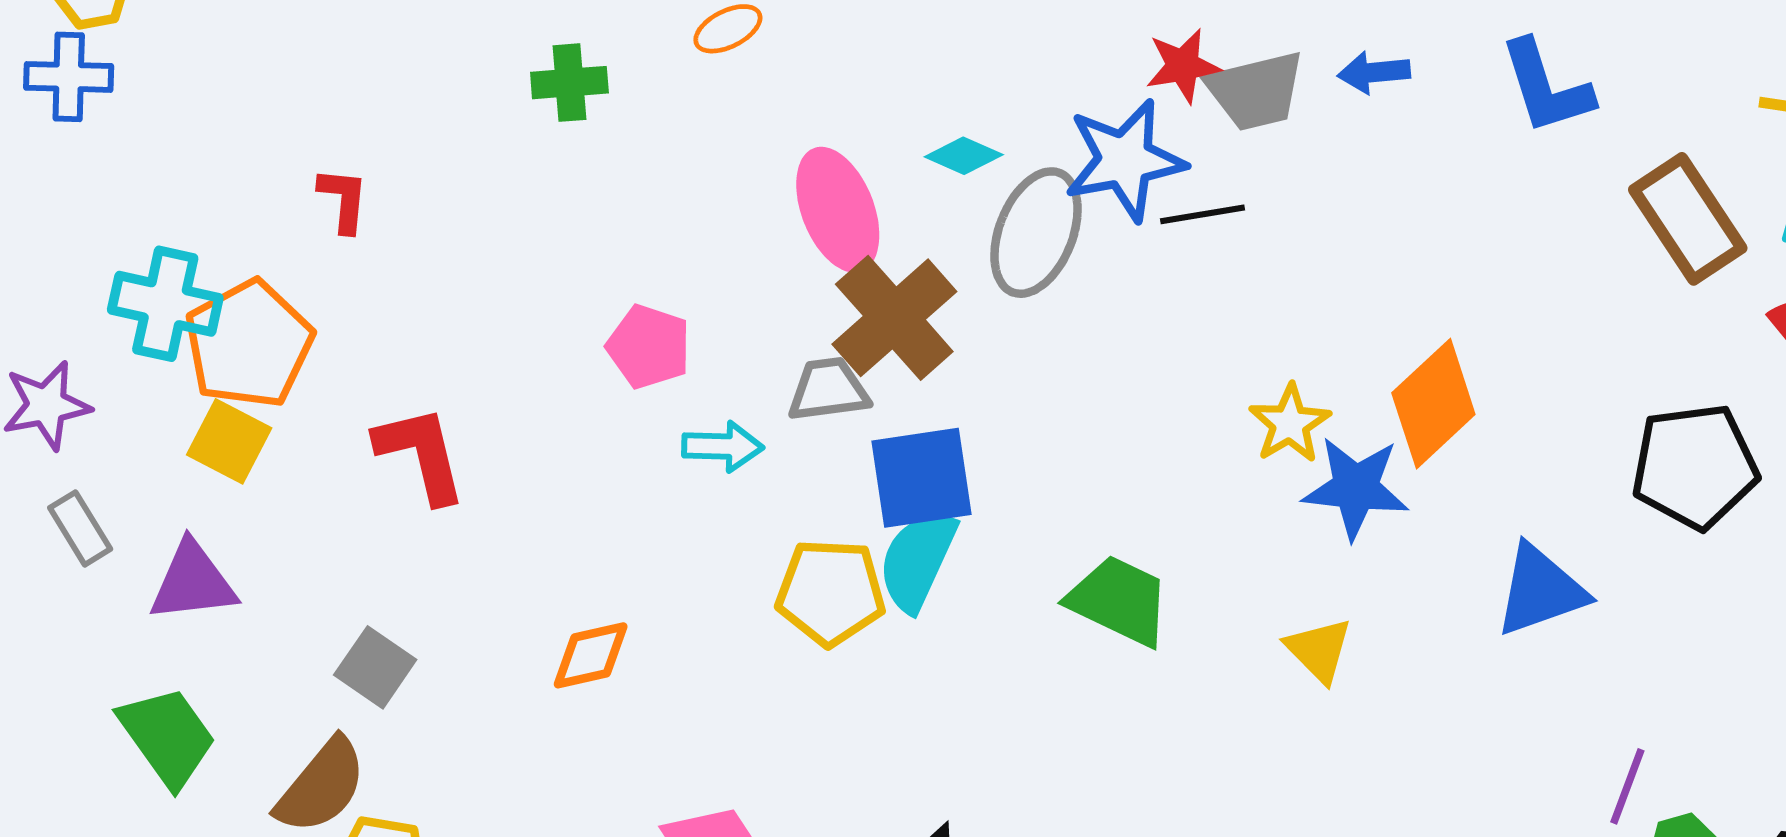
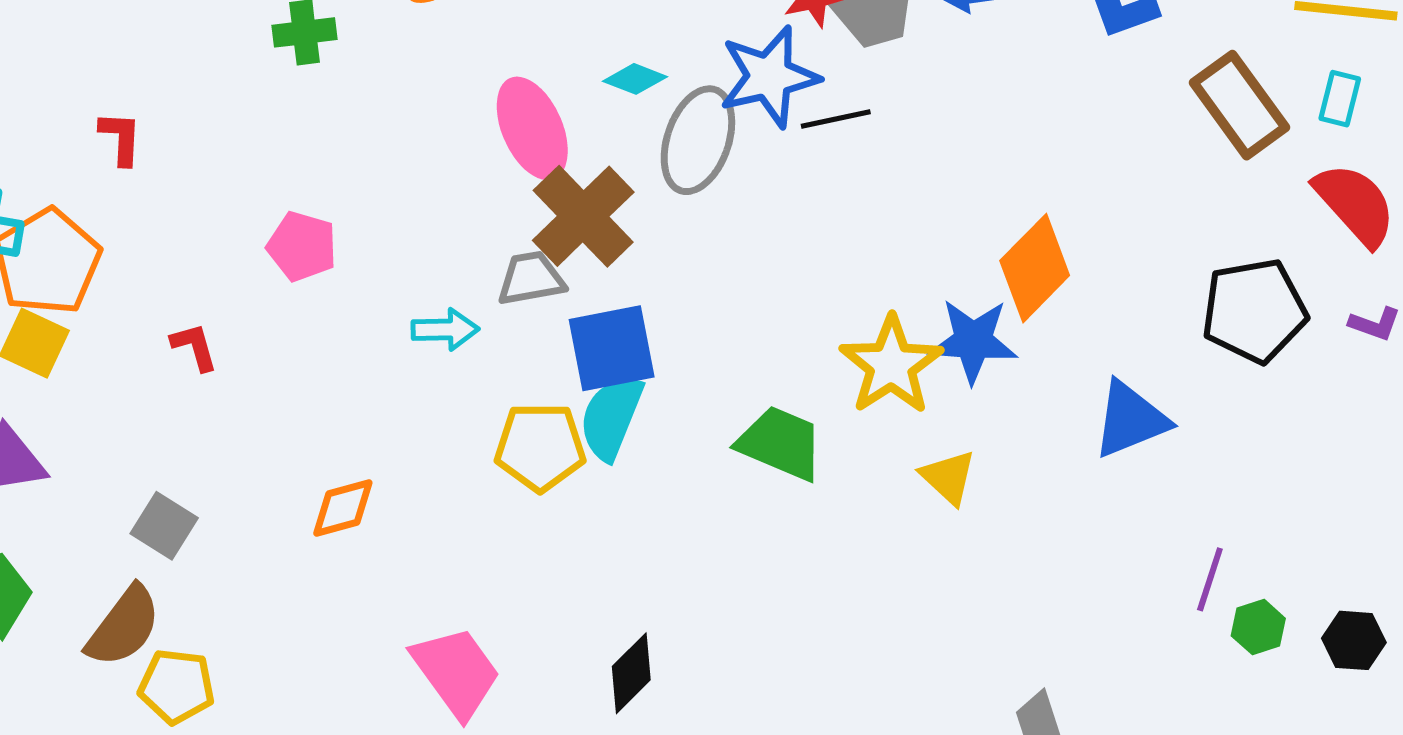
pink pentagon: (649, 347) -> (302, 246), moved
yellow star: (1290, 424) -> (891, 365), moved, size x1.5
red L-shape: (421, 454) -> (194, 347), size x0.6

